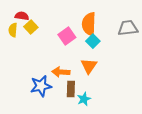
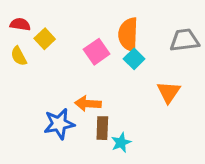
red semicircle: (22, 16) -> (20, 24), moved
yellow semicircle: (13, 30) -> (19, 56), moved, turned -32
orange triangle: (89, 66) -> (169, 92), moved

